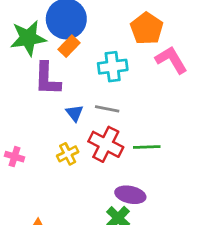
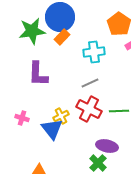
purple L-shape: (47, 79) -> (38, 74), moved
gray line: (107, 109) -> (90, 83), turned -36
blue triangle: (74, 113) -> (52, 129), moved, size x1.6

